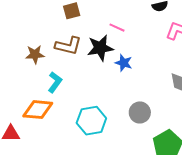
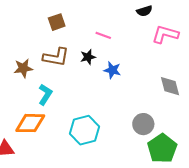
black star: (100, 48) -> (88, 57), size x0.6
gray circle: (140, 112) -> (143, 124), moved

